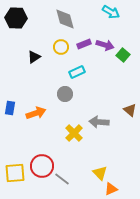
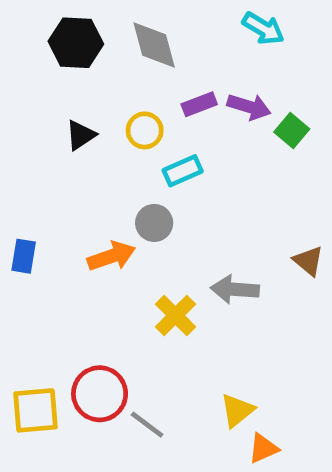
black hexagon: (16, 18) -> (76, 43), moved
yellow circle: (61, 47) -> (145, 130), moved
orange arrow: (36, 113) -> (111, 256), moved
yellow triangle: (100, 173) -> (237, 410), turned 35

